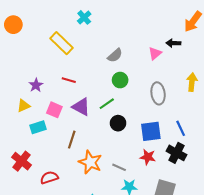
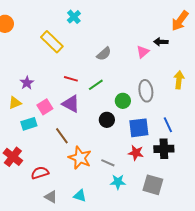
red line: (69, 80) -> (71, 79), moved
green circle: (120, 80) -> (123, 101), moved
green line: (107, 104) -> (96, 85), moved
pink square: (54, 110) -> (45, 107), turned 35
brown line: (72, 140) -> (62, 136), turned -54
black cross: (177, 153) -> (164, 149), turned -30

